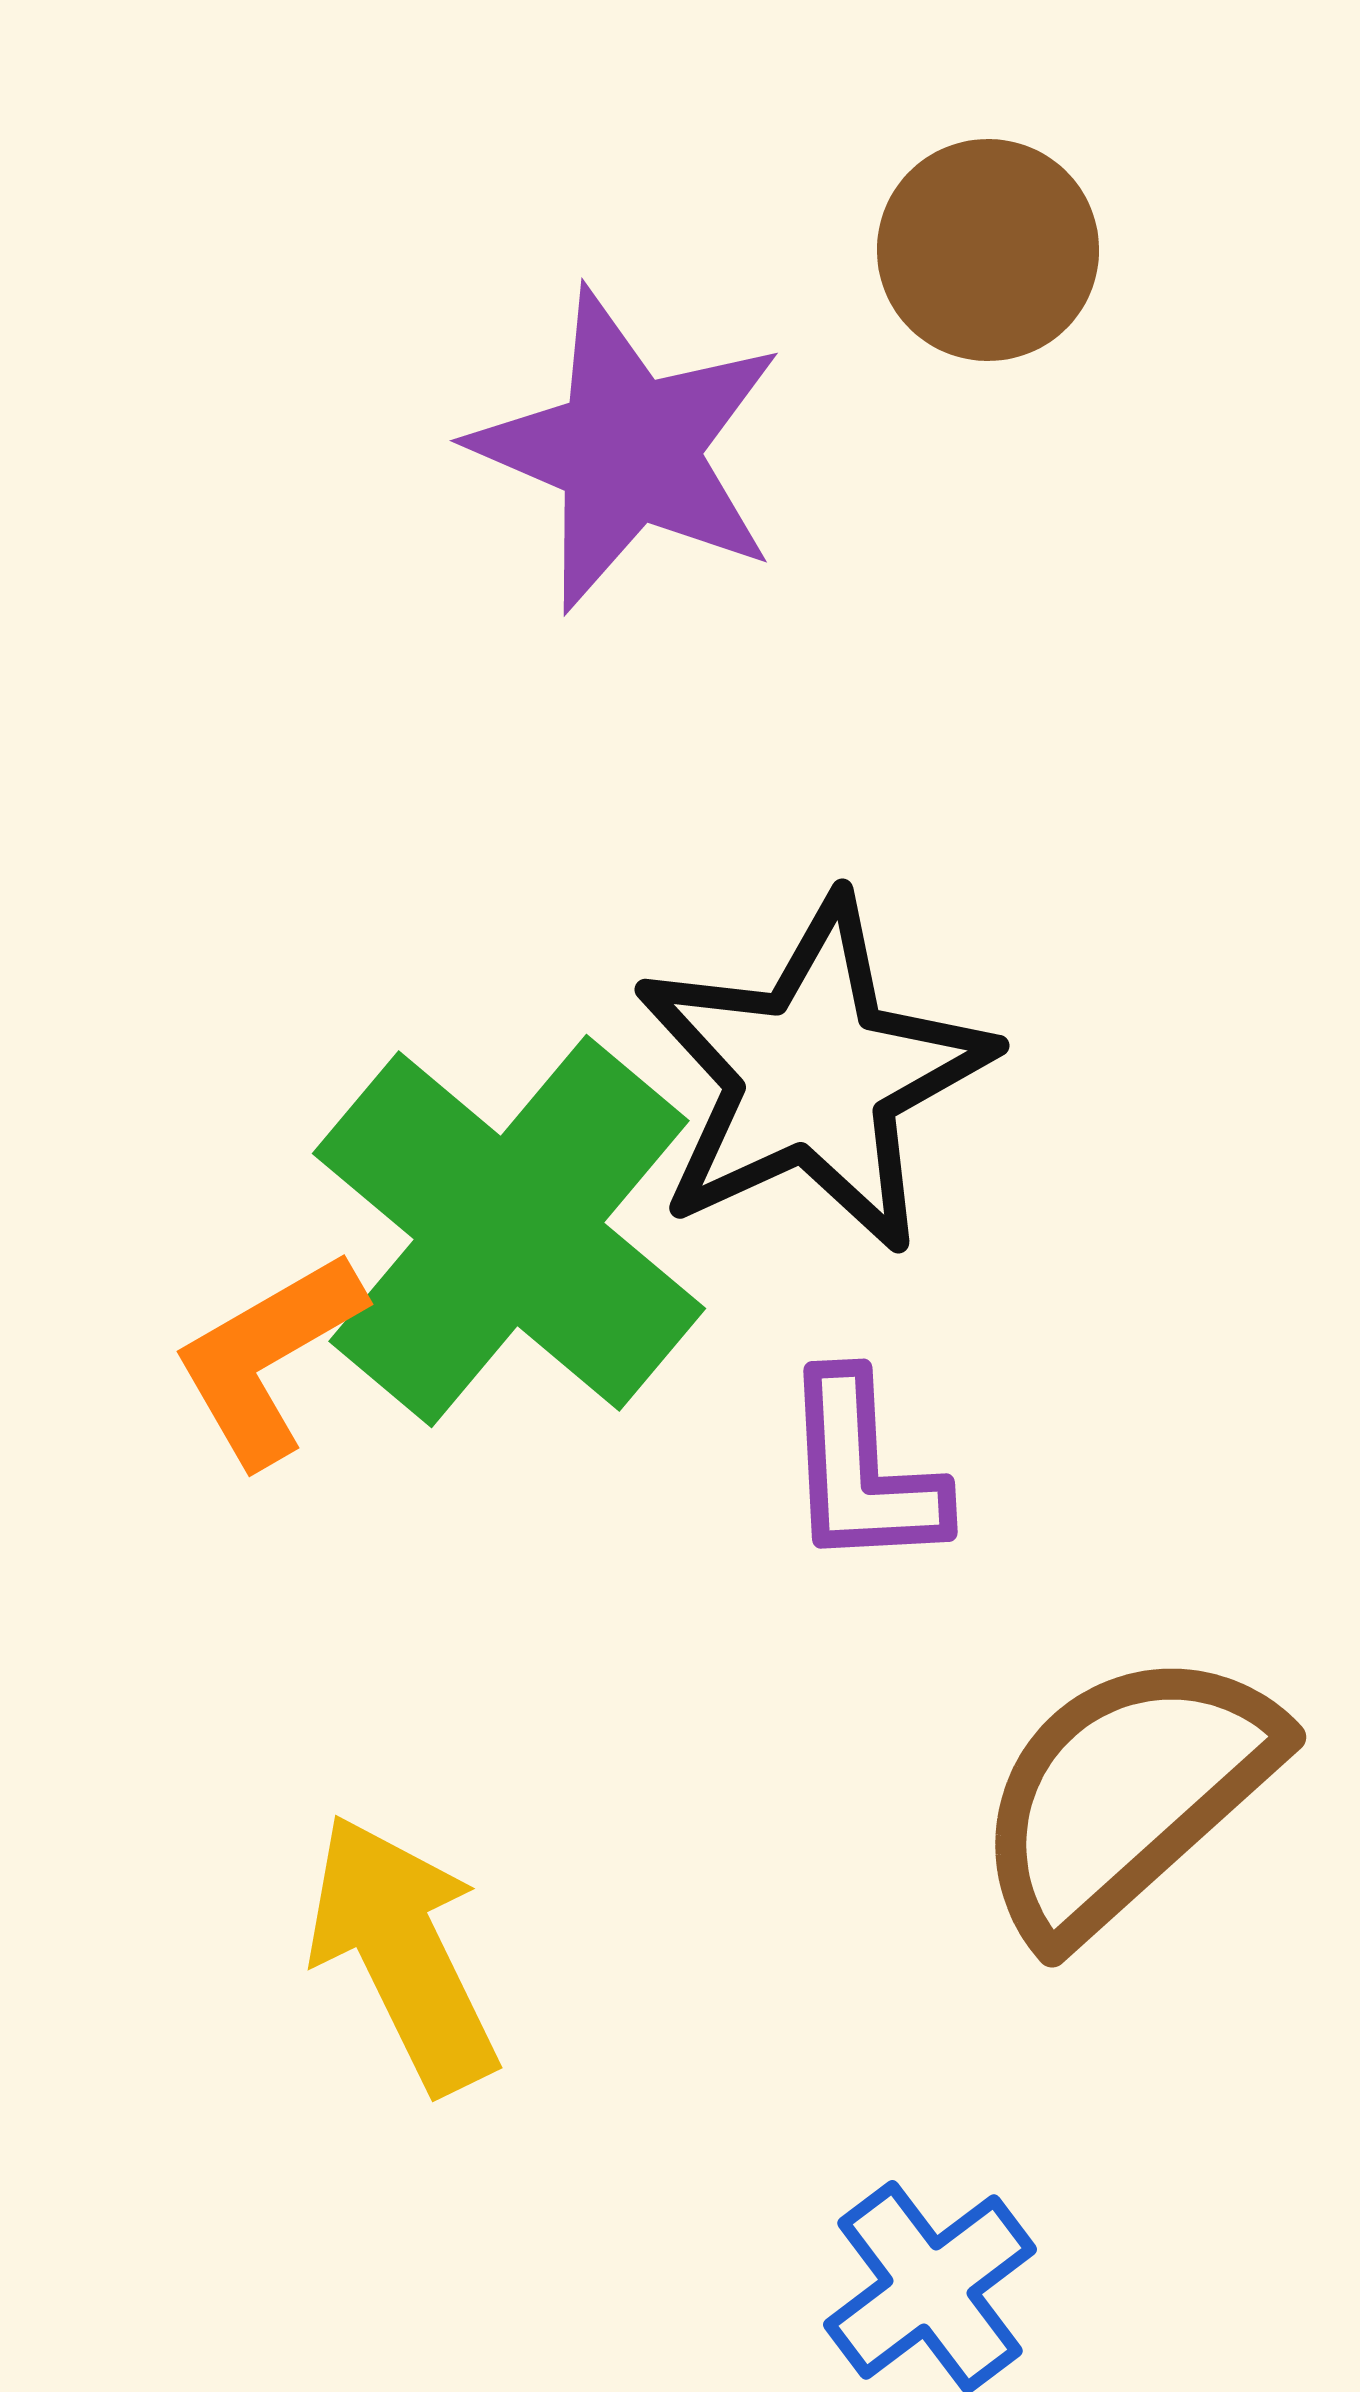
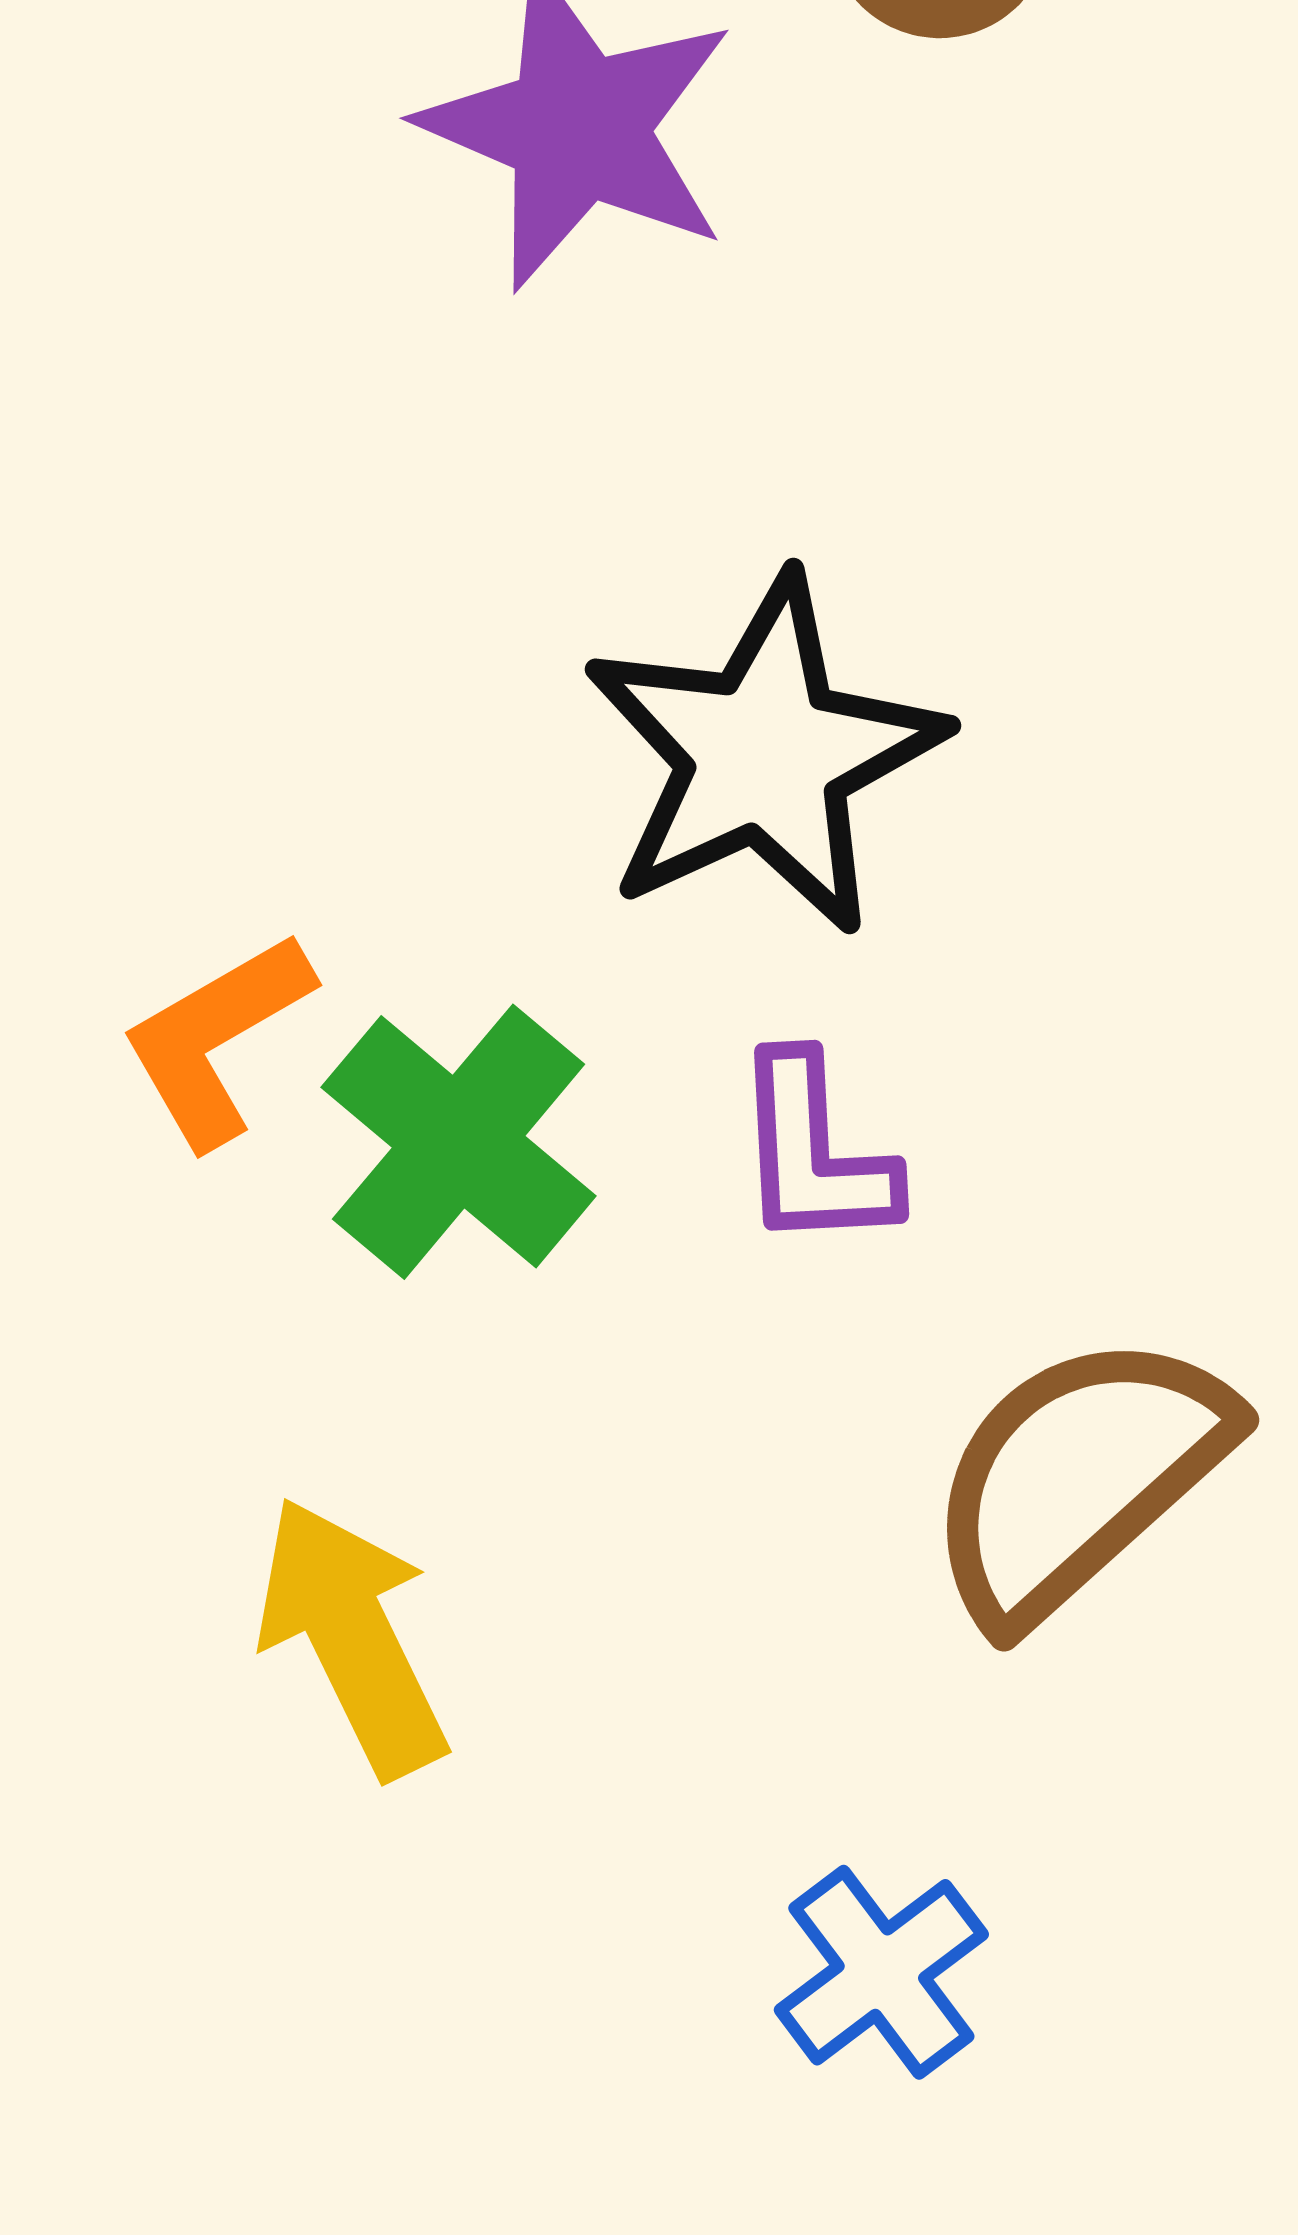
green cross: (509, 1231) -> (459, 1142), moved, size x0.7

